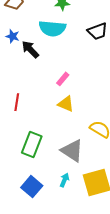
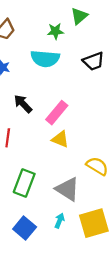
black arrow: (30, 49) -> (23, 104), moved
pink rectangle: (63, 79) -> (57, 113), size x1.6

